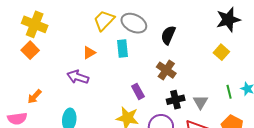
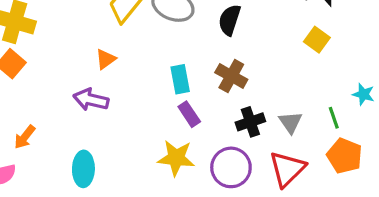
cyan rectangle: (122, 49) -> (180, 79), moved
green line: (229, 92) -> (334, 118), moved

